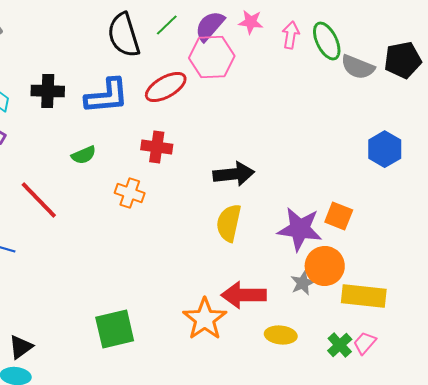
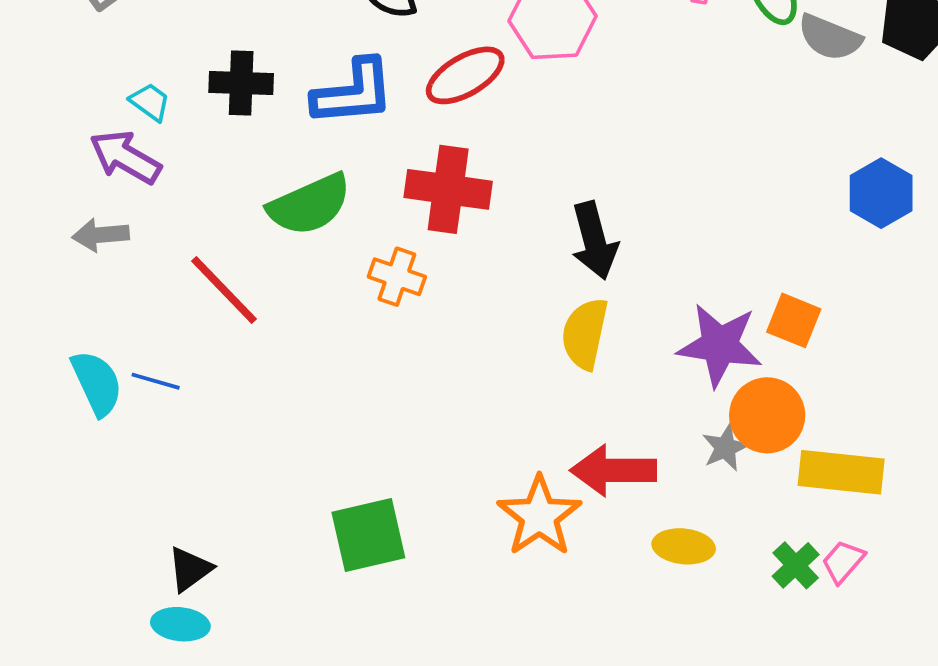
red cross: (157, 147) -> (448, 189), size x1.4
green semicircle: (84, 155) -> (310, 205), size x1.8
black arrow: (234, 174) -> (594, 241), turned 81

